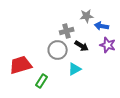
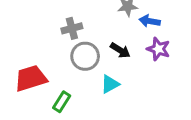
gray cross: (67, 31) -> (72, 28), moved

